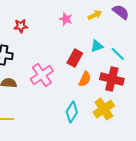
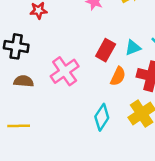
cyan triangle: (97, 46) -> (133, 48), moved

